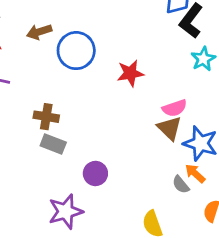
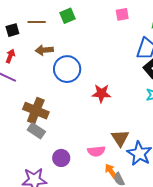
pink semicircle: (175, 108) -> (96, 151), moved
brown cross: (46, 117) -> (36, 111), size x1.4
orange arrow: (195, 173) -> (111, 171), moved

